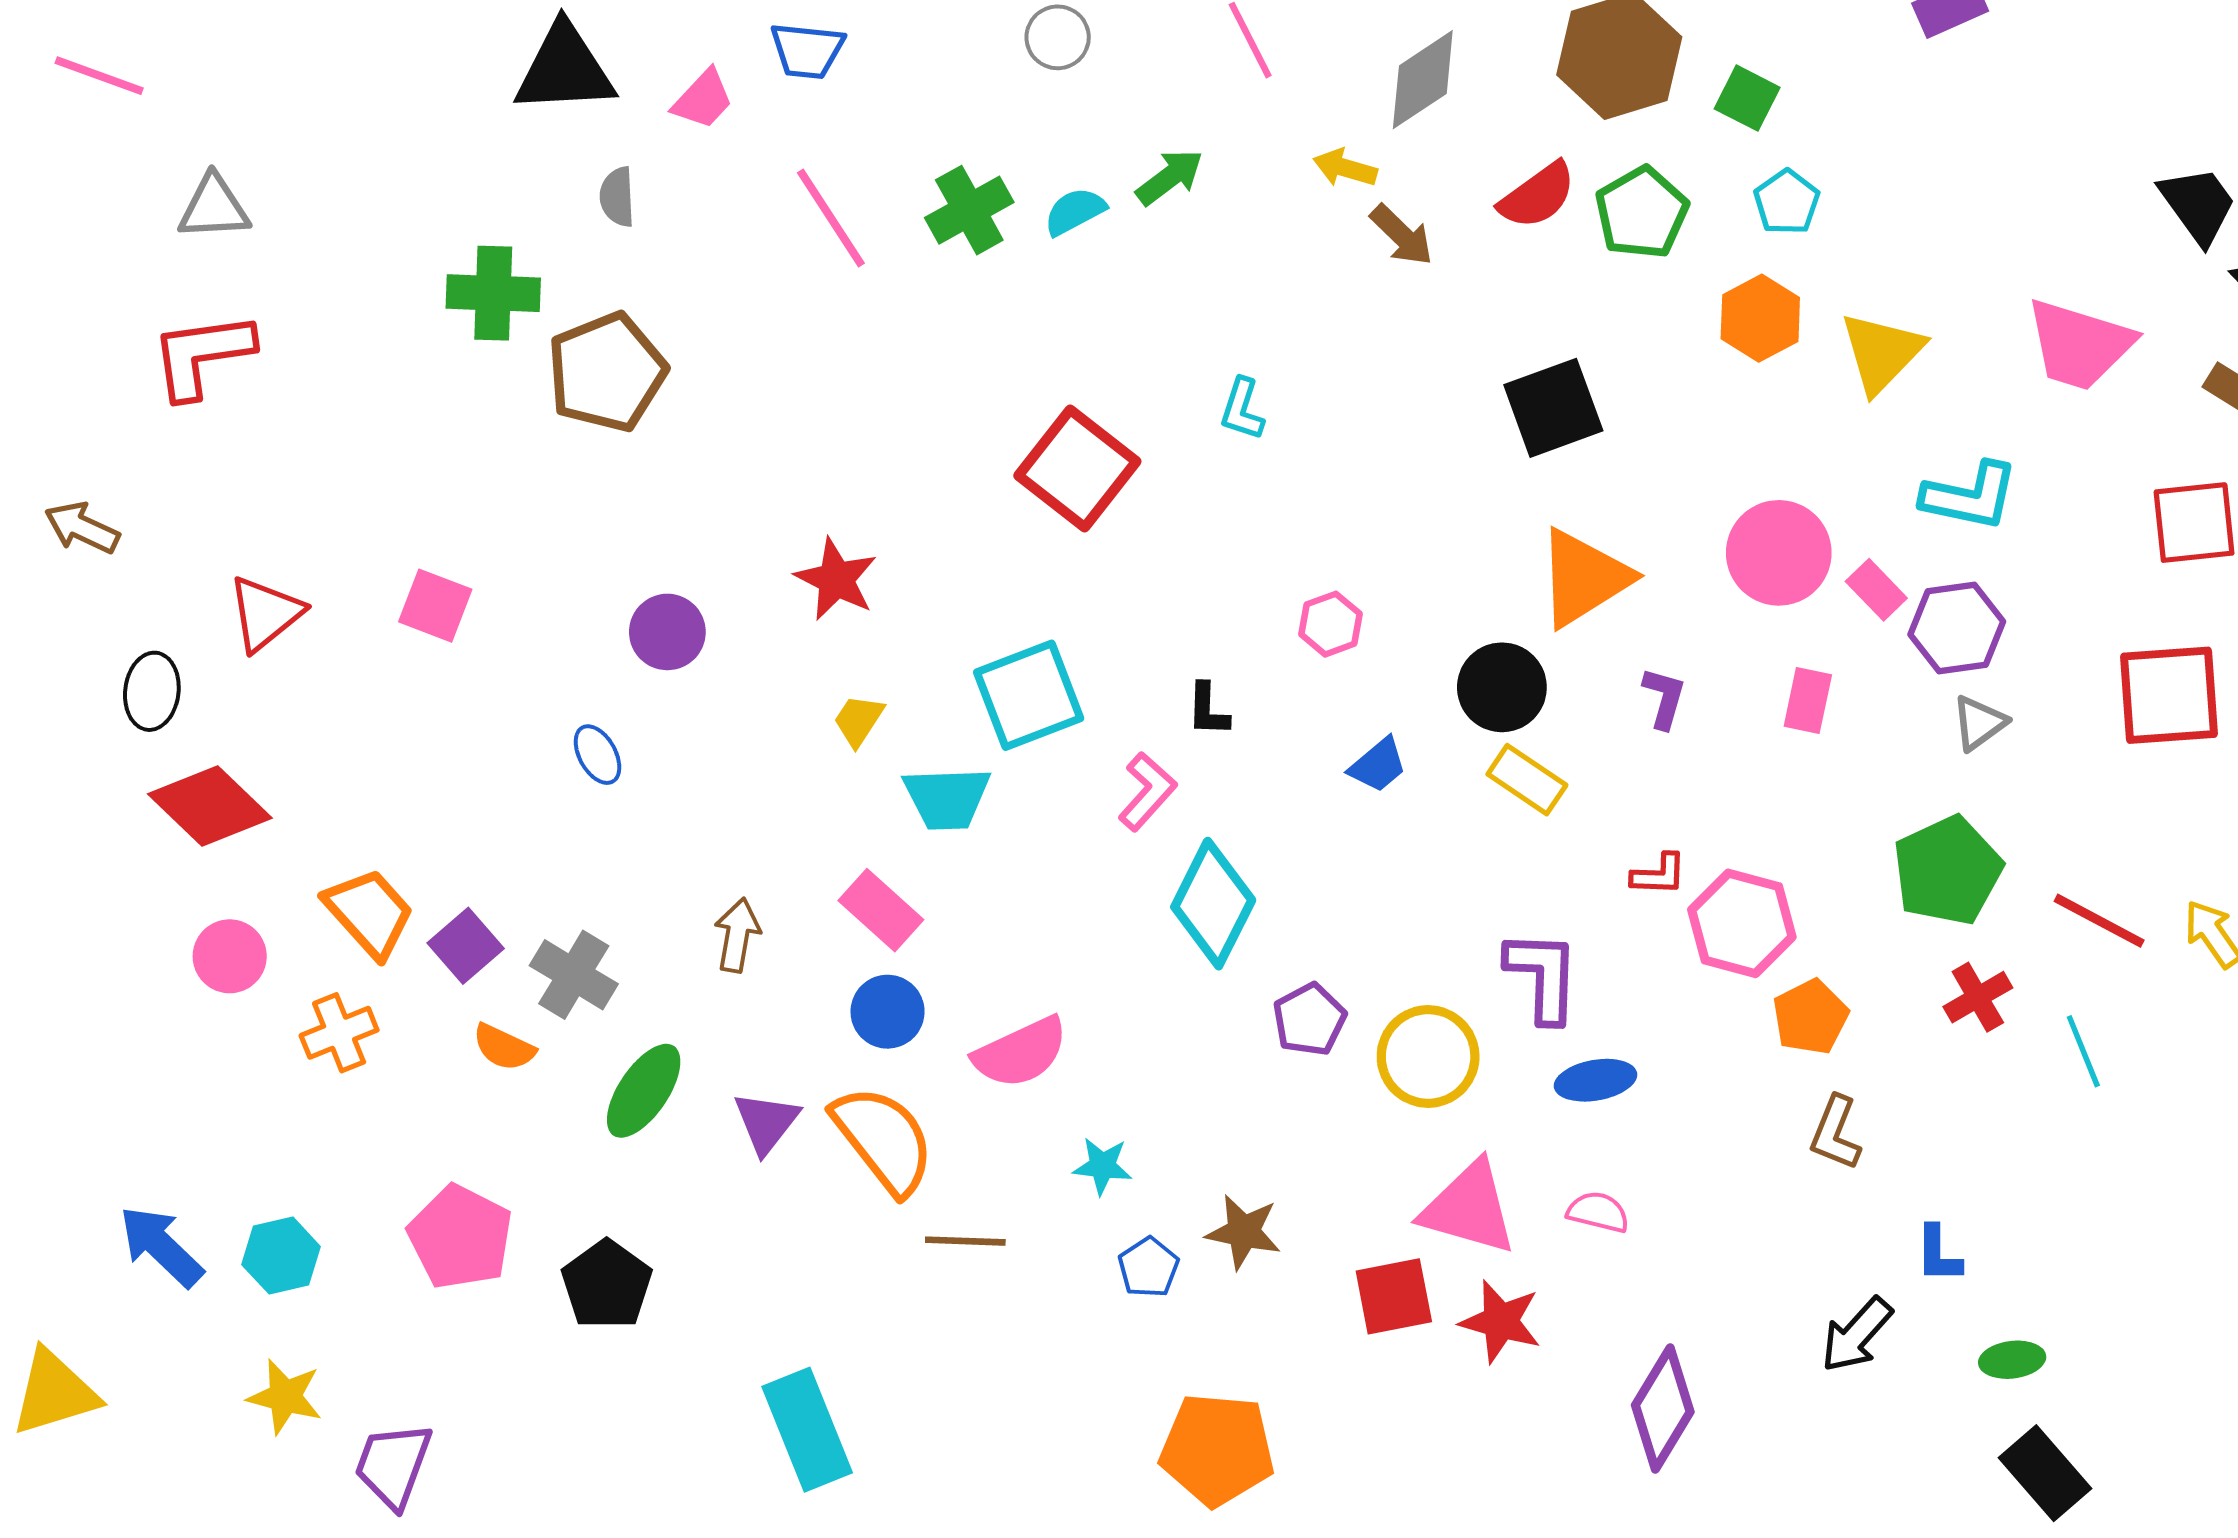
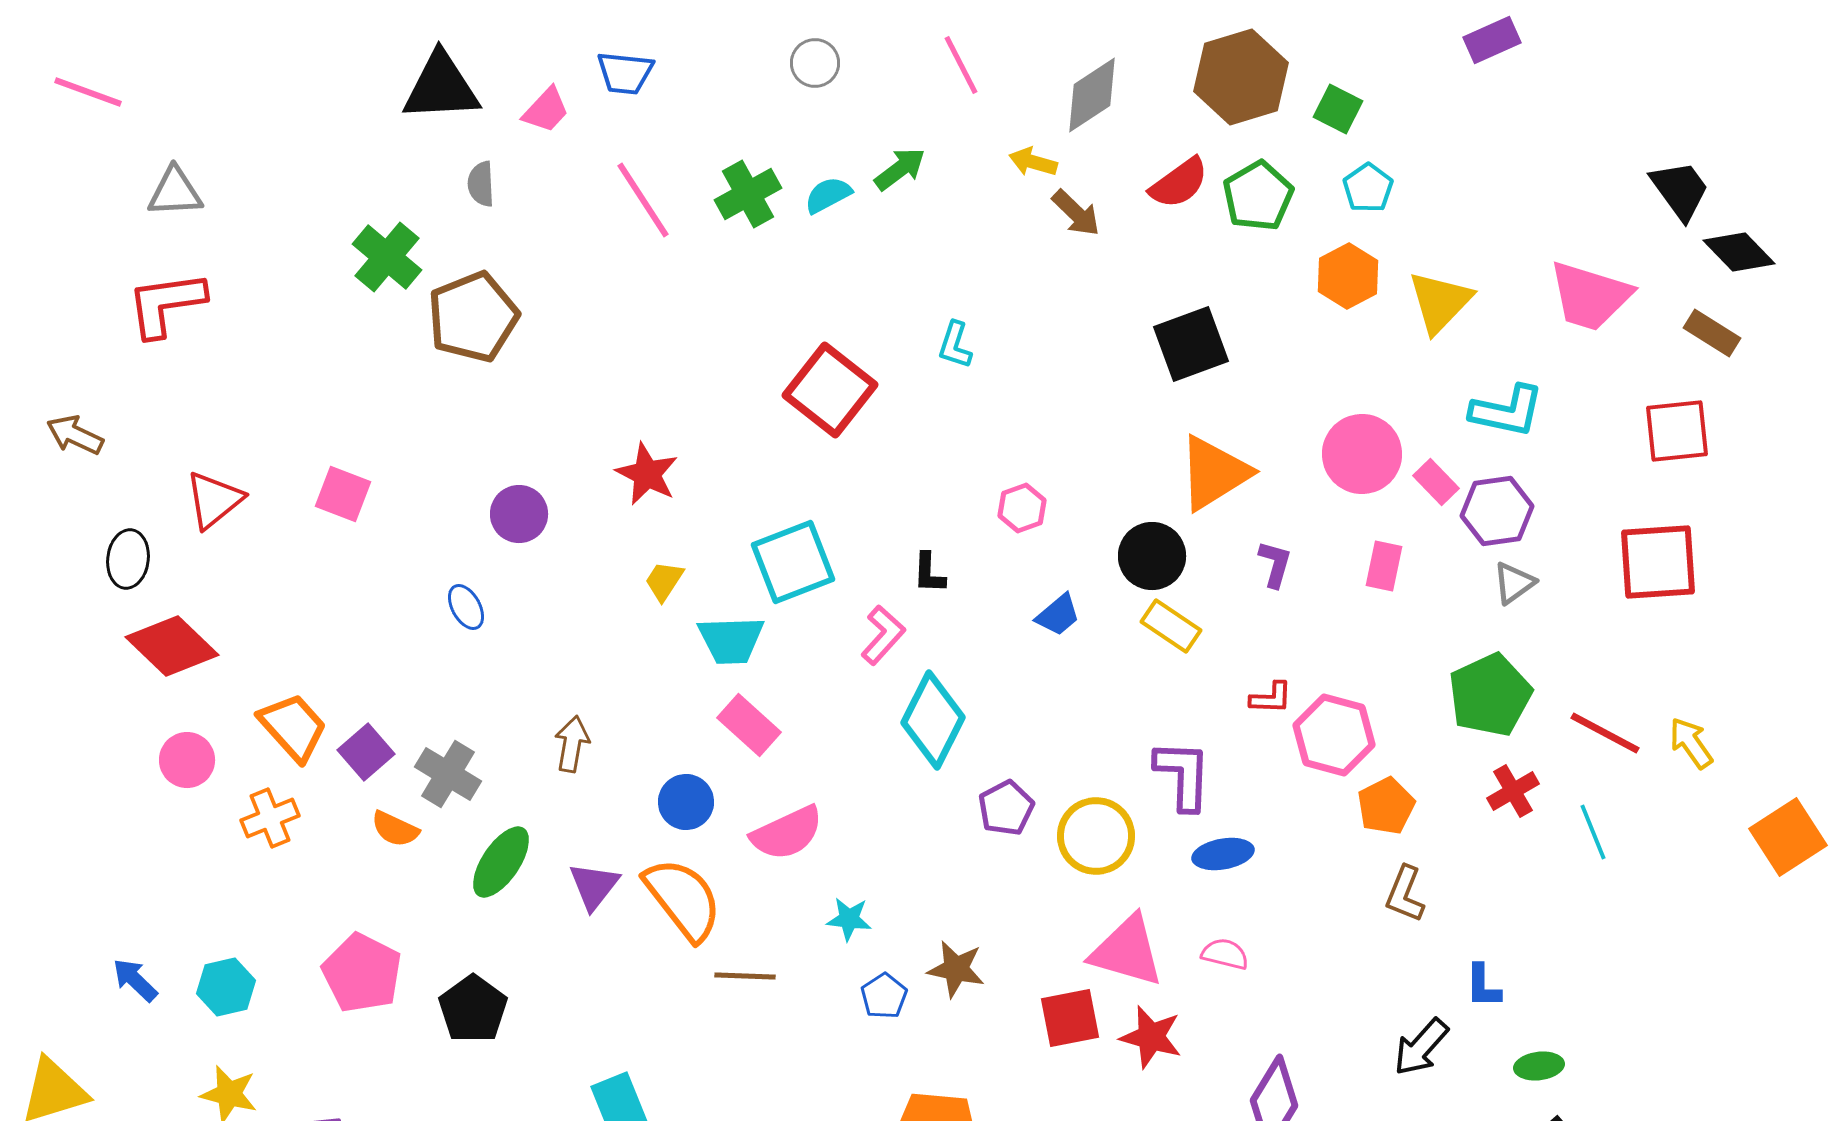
green cross: (493, 293) -> (387, 257), turned 38
pink rectangle: (881, 910) -> (749, 725), moved
blue arrow: (161, 1246) -> (135, 980), size x0.7

